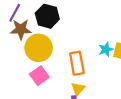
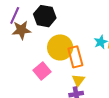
yellow circle: (39, 48) -> (60, 47), moved

